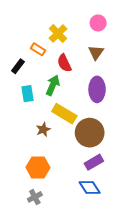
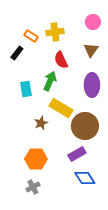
yellow cross: (58, 34) -> (55, 32), turned 36
orange rectangle: (38, 49) -> (31, 36), moved
black rectangle: (18, 66) -> (17, 53), moved
purple rectangle: (94, 162) -> (77, 154), moved

